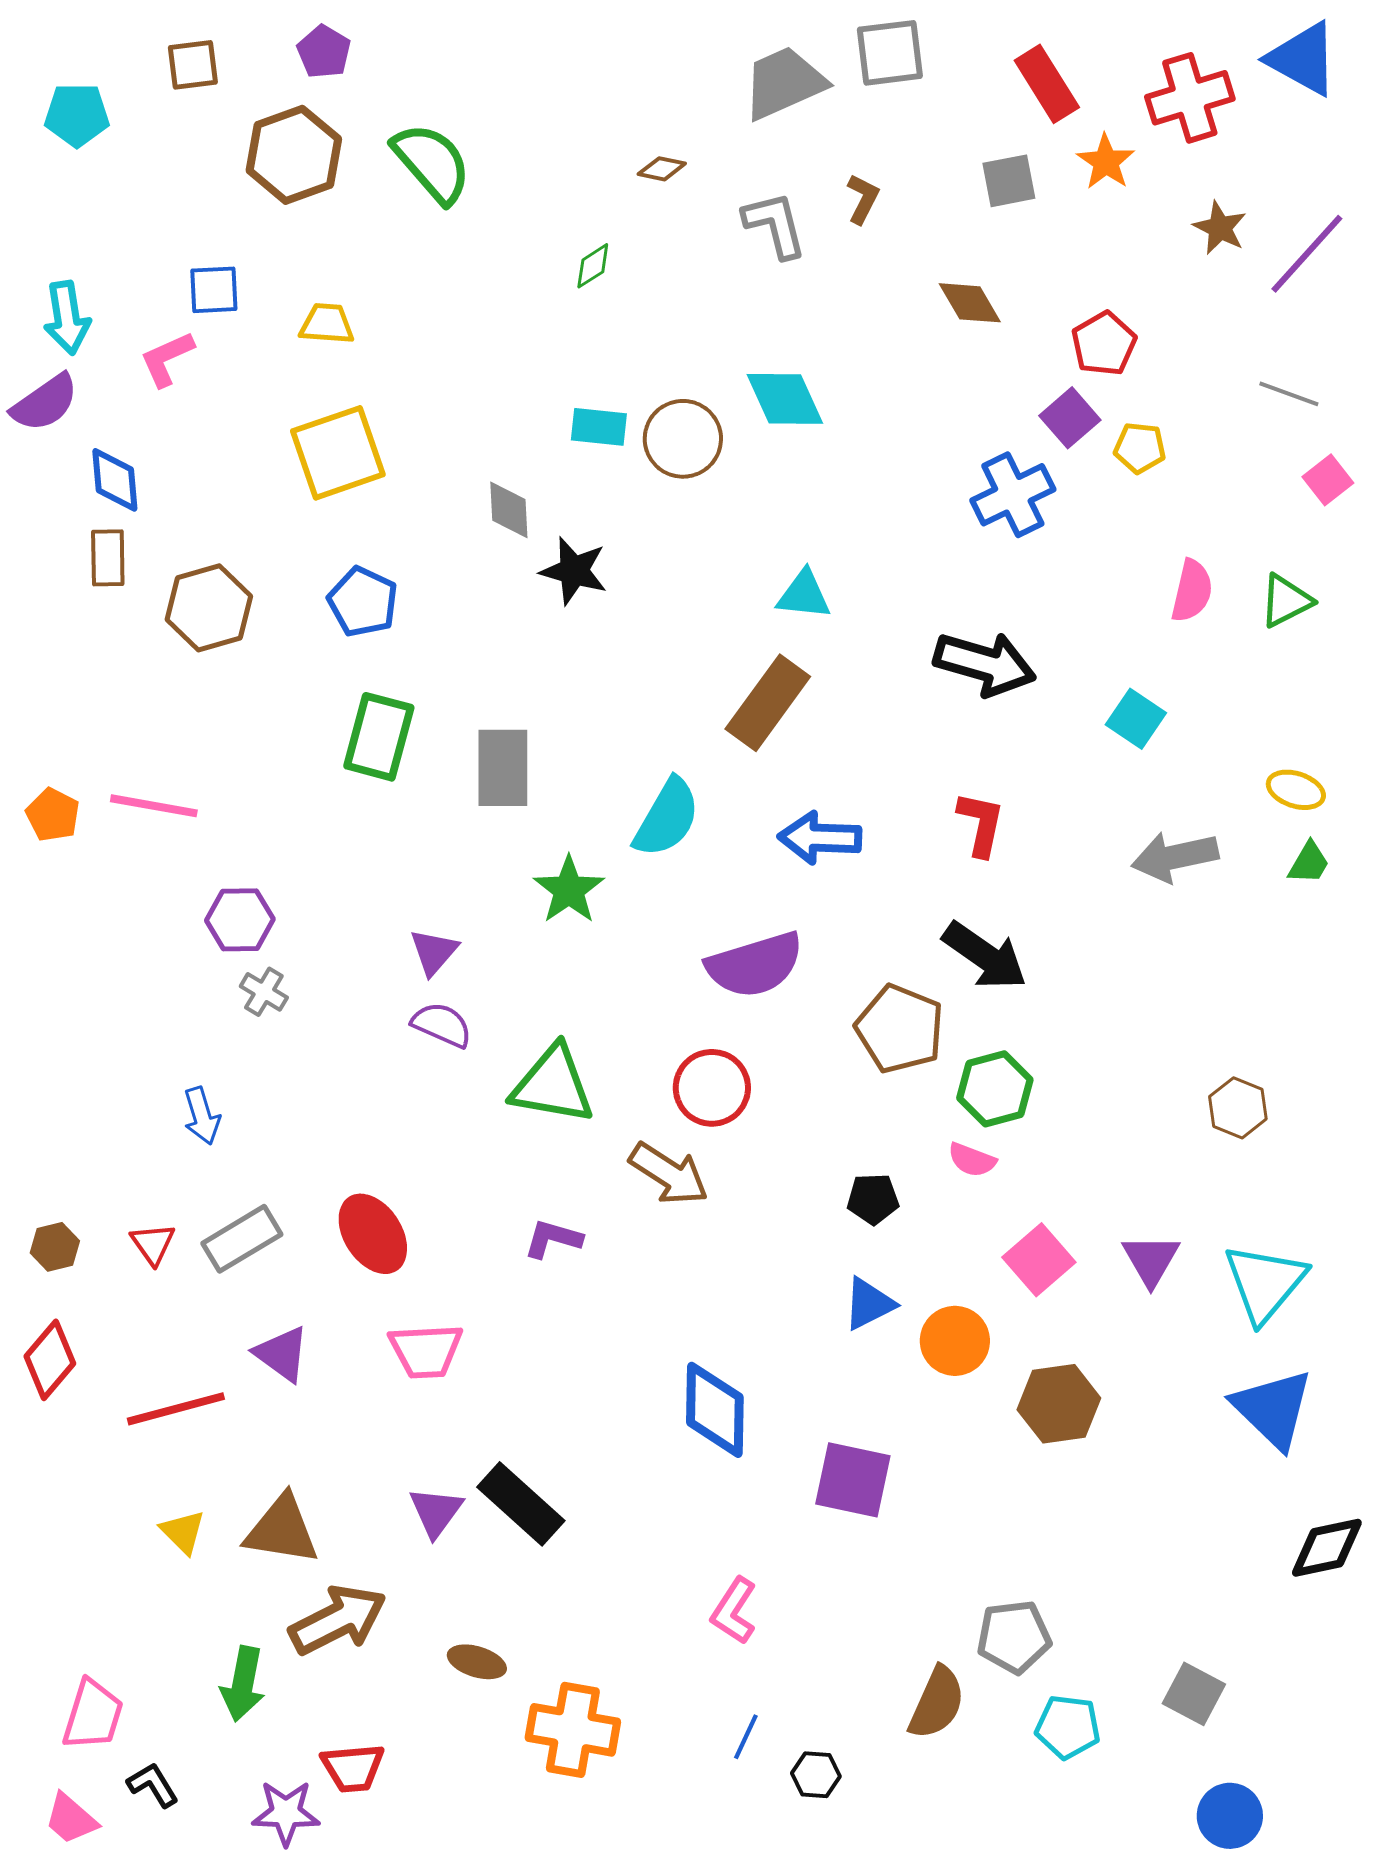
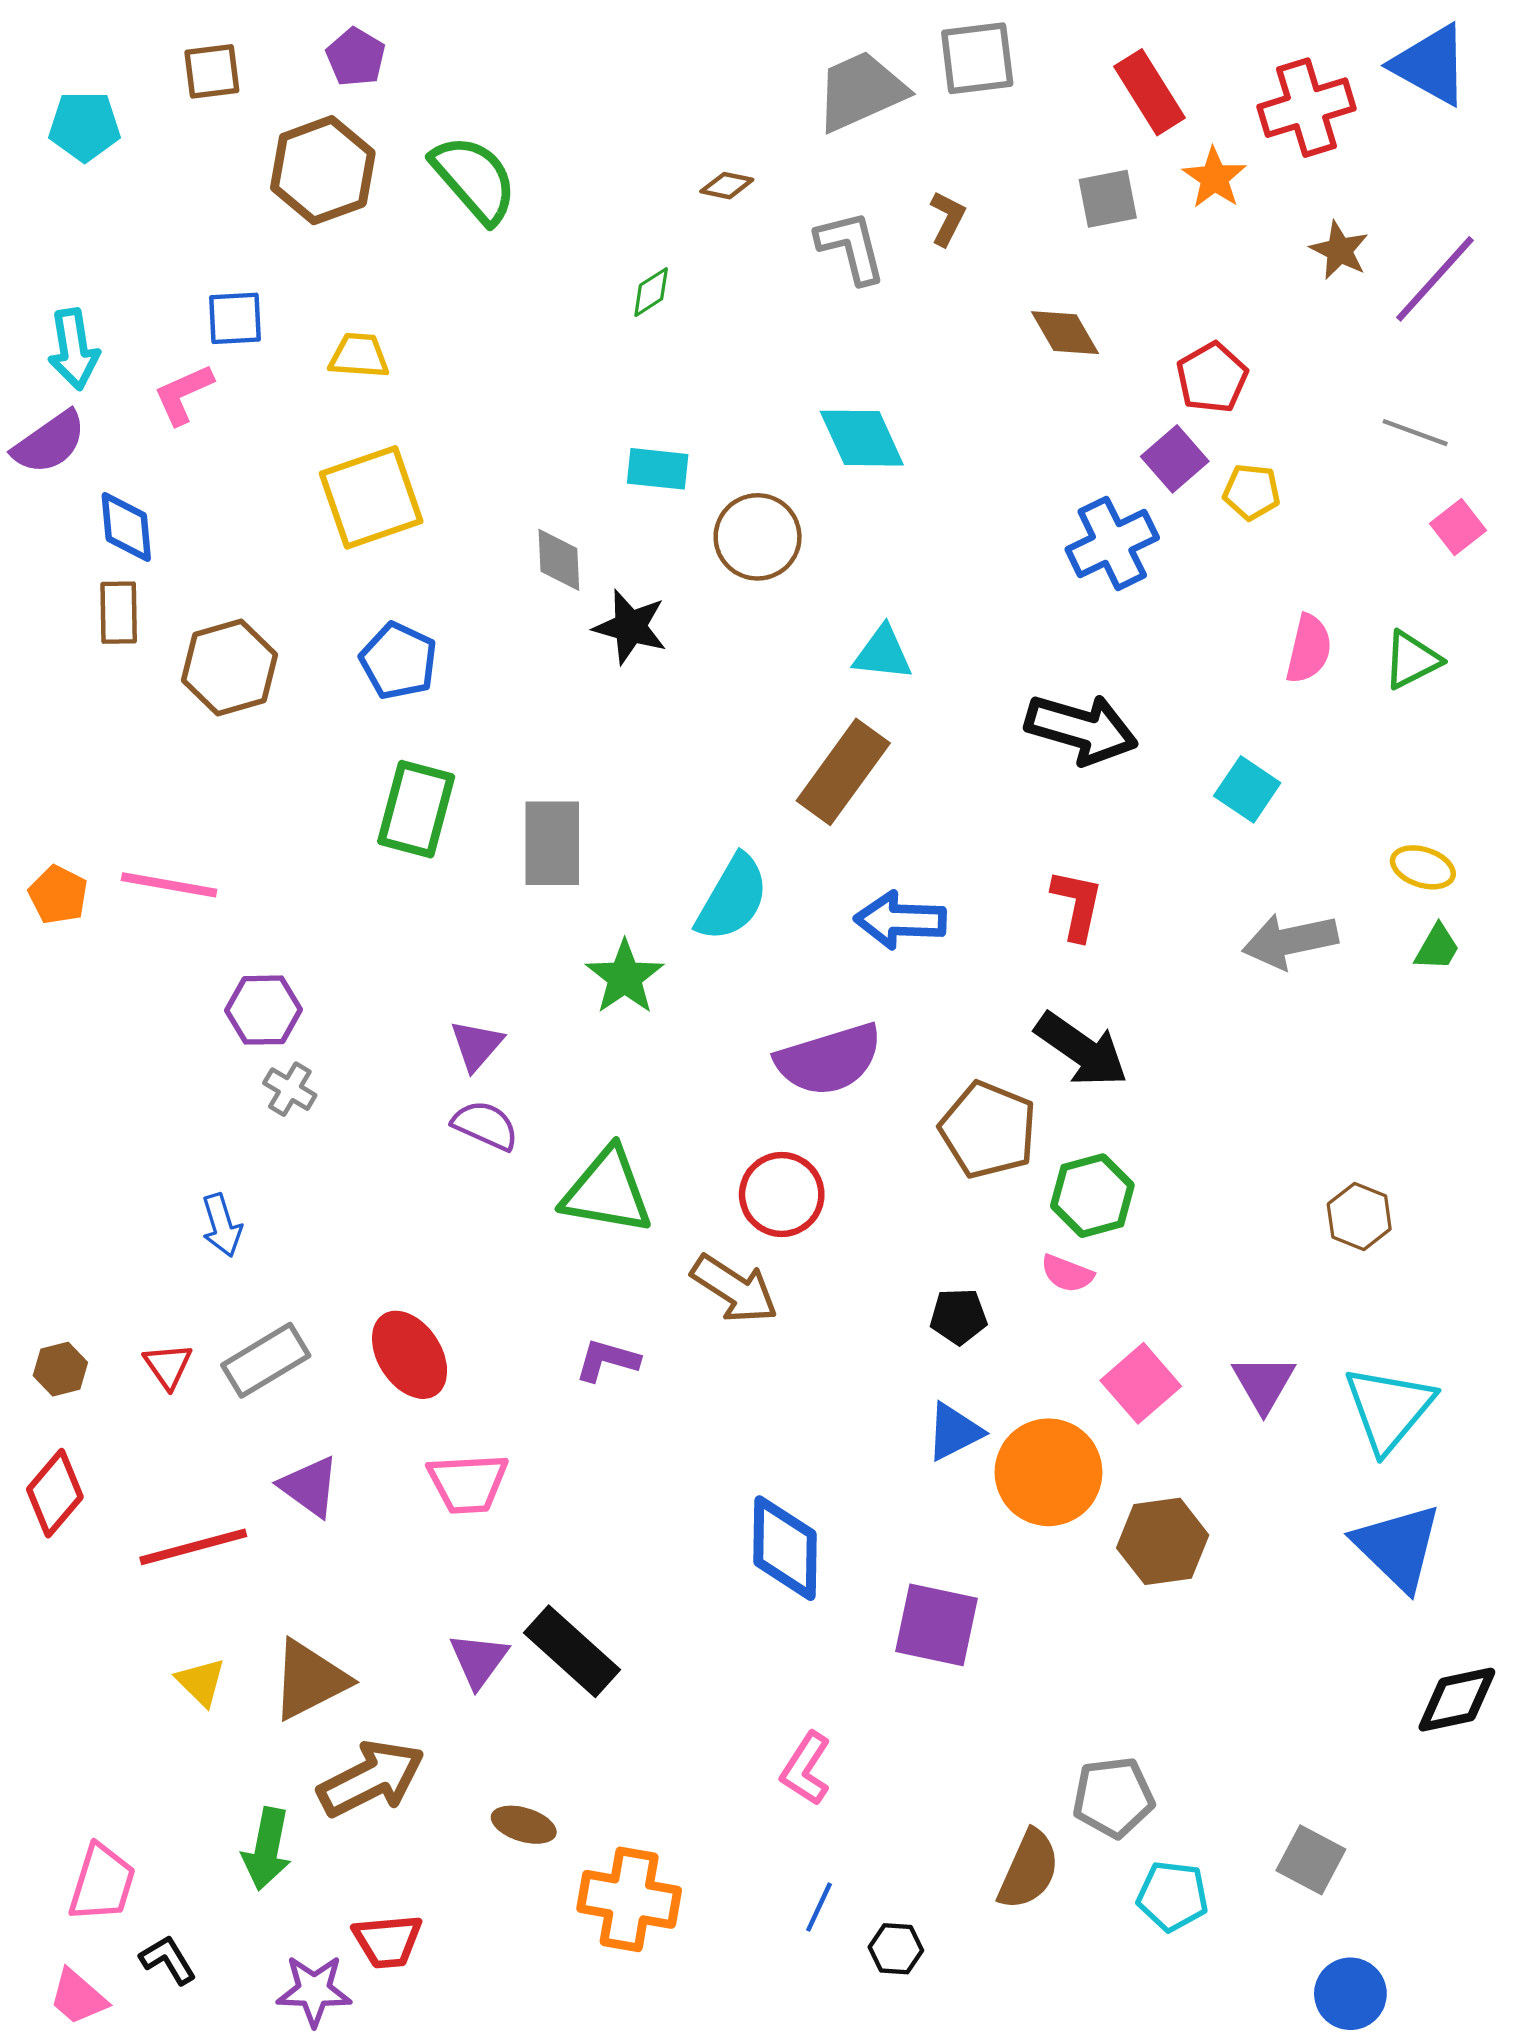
brown circle: (683, 439) -> (758, 537), moved
orange circle: (955, 1341) -> (1048, 1472), size x1.4
brown triangle: (282, 1530) -> (310, 1680), turned -36

